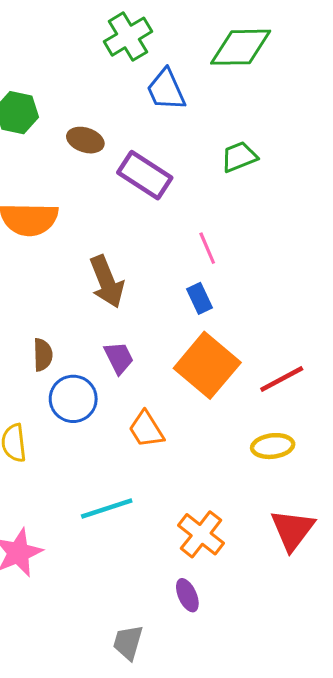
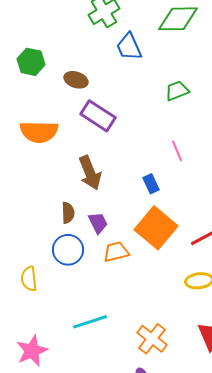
purple rectangle: (145, 175) -> (98, 116), moved
pink line: (207, 248) -> (177, 151), moved
brown semicircle: (43, 355) -> (68, 213), moved
orange trapezoid: (146, 429) -> (116, 252), moved, turned 108

